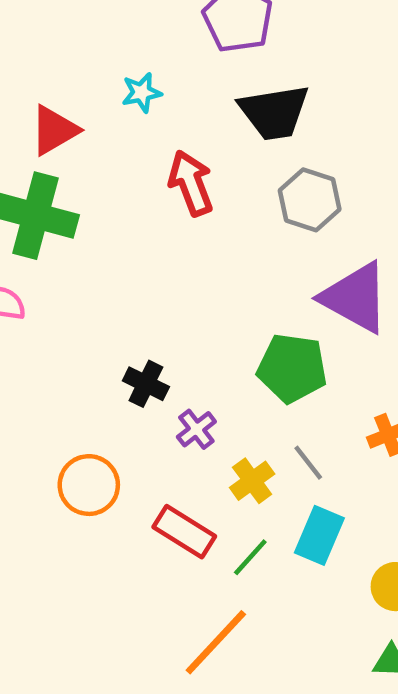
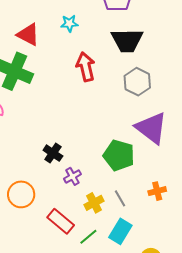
red triangle: (54, 130) -> (28, 35), turned 50

